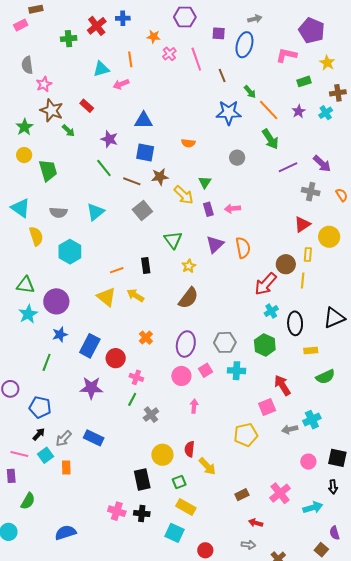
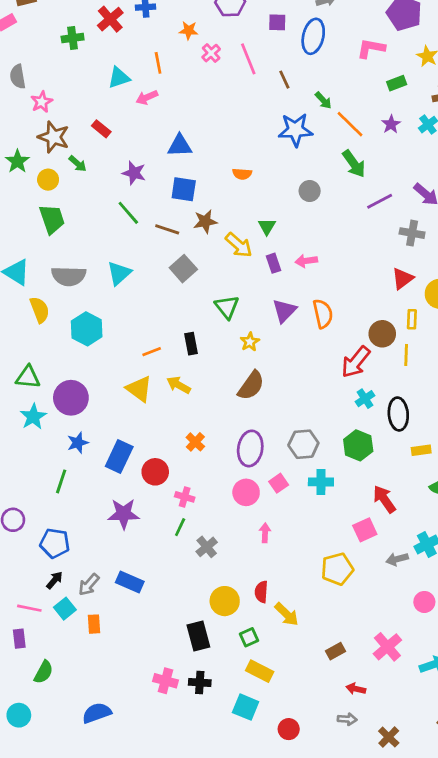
yellow circle: (24, 155) -> (48, 180), moved
gray semicircle: (58, 212) -> (69, 276), size x1.4

